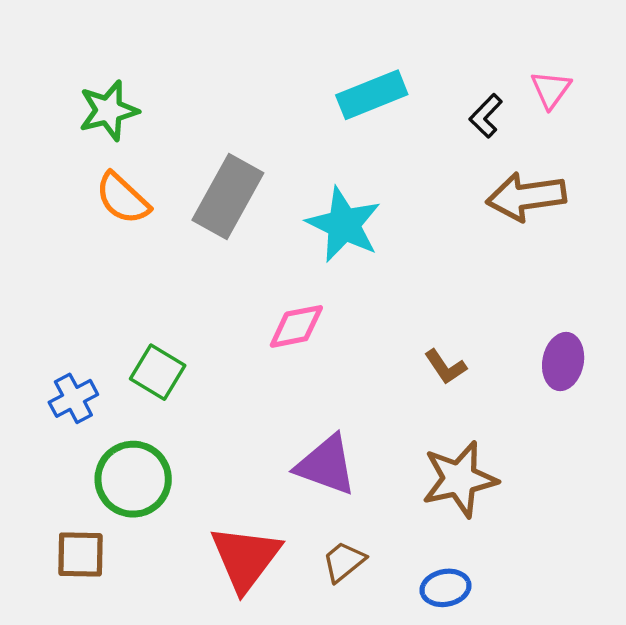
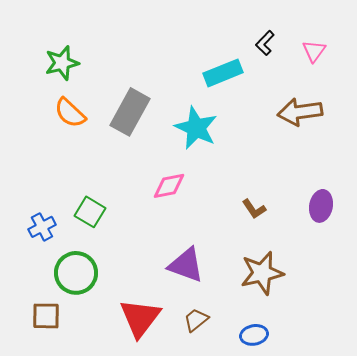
cyan rectangle: (372, 95) -> (223, 73), moved
black L-shape: (486, 116) -> (265, 43), moved

